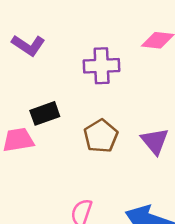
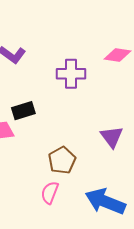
brown pentagon: (101, 136) -> (62, 160), moved

